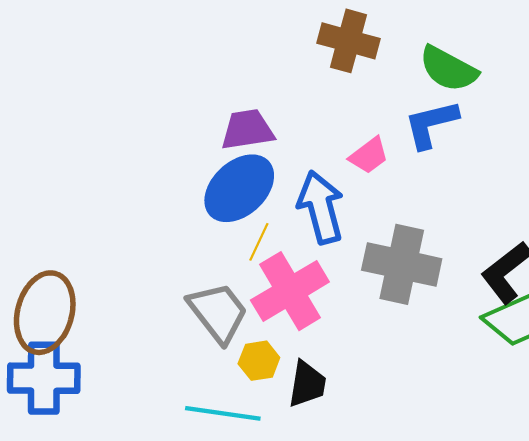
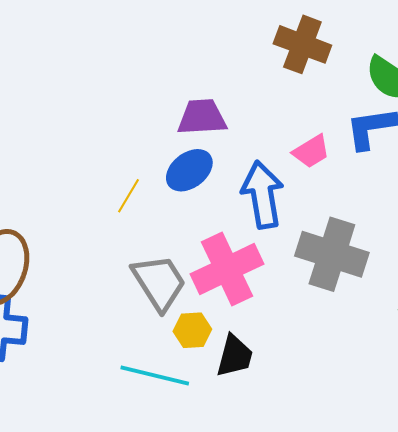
blue ellipse: (239, 188) -> (189, 170), size x0.7
yellow line: (259, 242) -> (128, 196), moved

